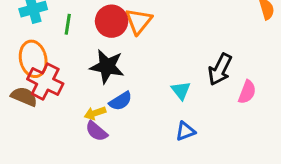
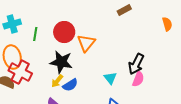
orange triangle: (139, 21) -> (86, 43), moved
pink semicircle: (247, 92) -> (138, 79), moved
yellow arrow: (95, 113) -> (57, 81), moved, turned -32

